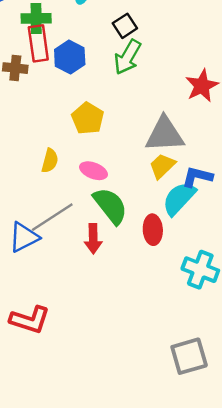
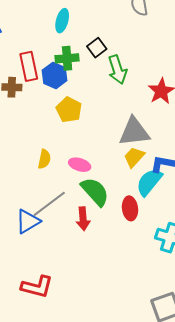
green cross: (36, 18) -> (67, 58), moved
green arrow: (128, 57) -> (117, 70), moved, turned -44
yellow pentagon: (88, 118) -> (69, 110), moved

